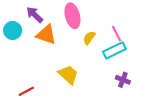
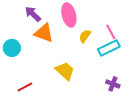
cyan circle: (13, 30) -> (12, 48), moved
purple cross: (123, 80) -> (113, 84), moved

